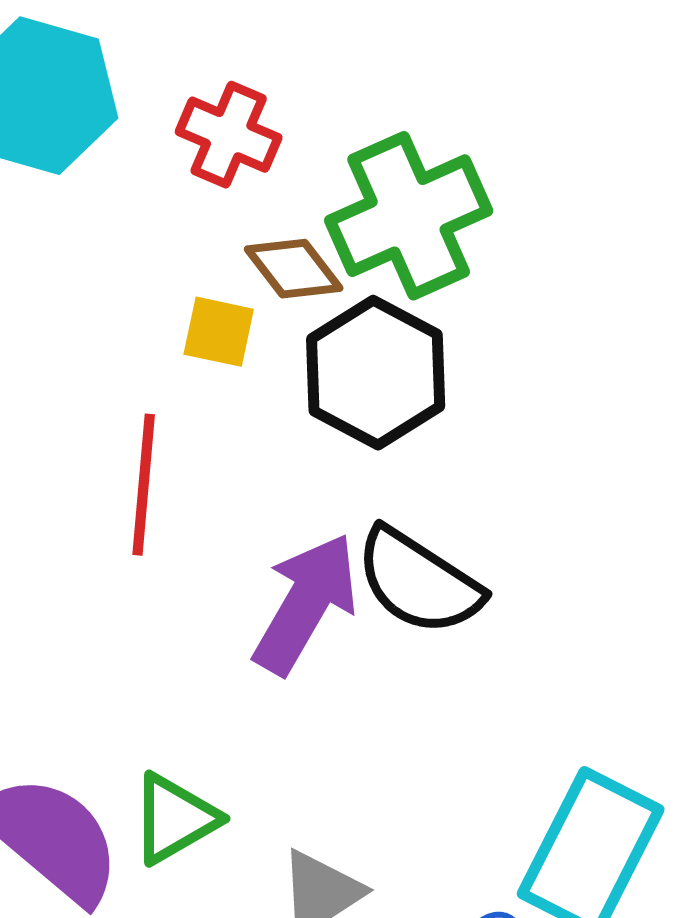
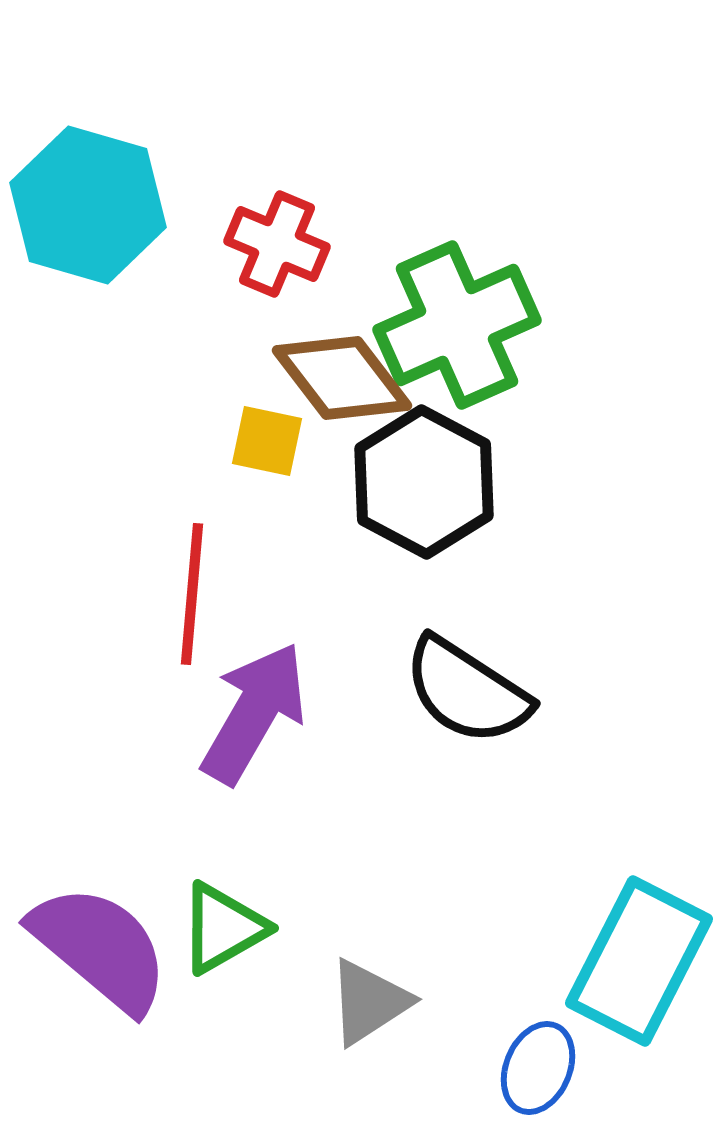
brown diamond: (294, 269) -> (342, 378), size x1.4
purple arrow: (306, 604) -> (254, 713), moved

